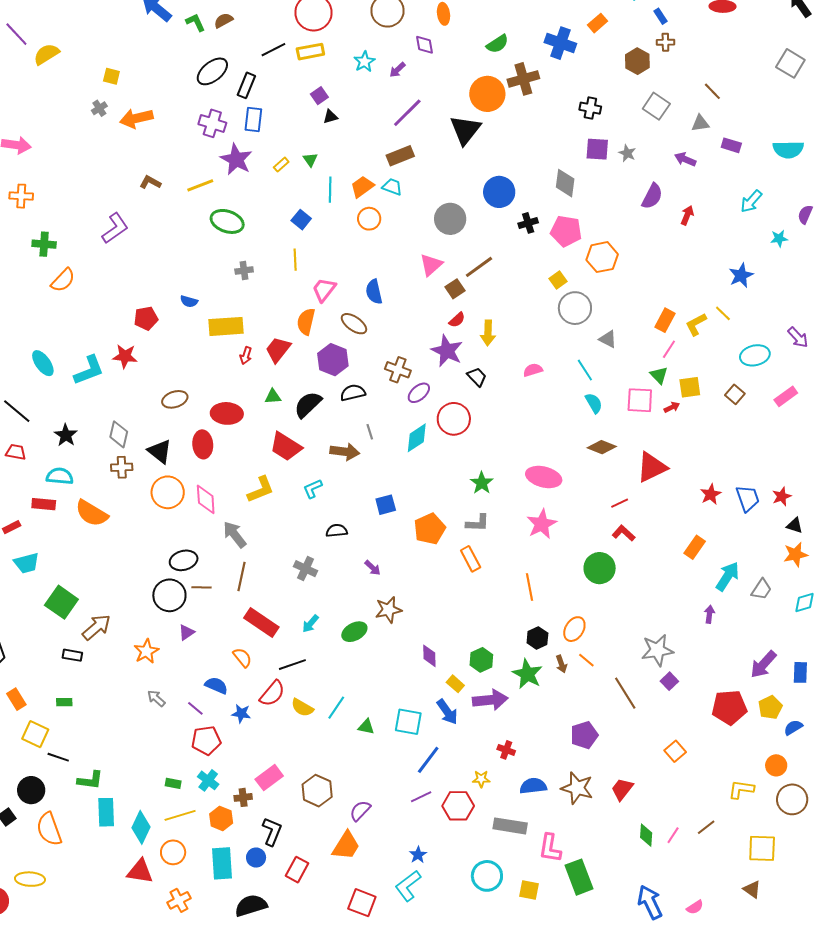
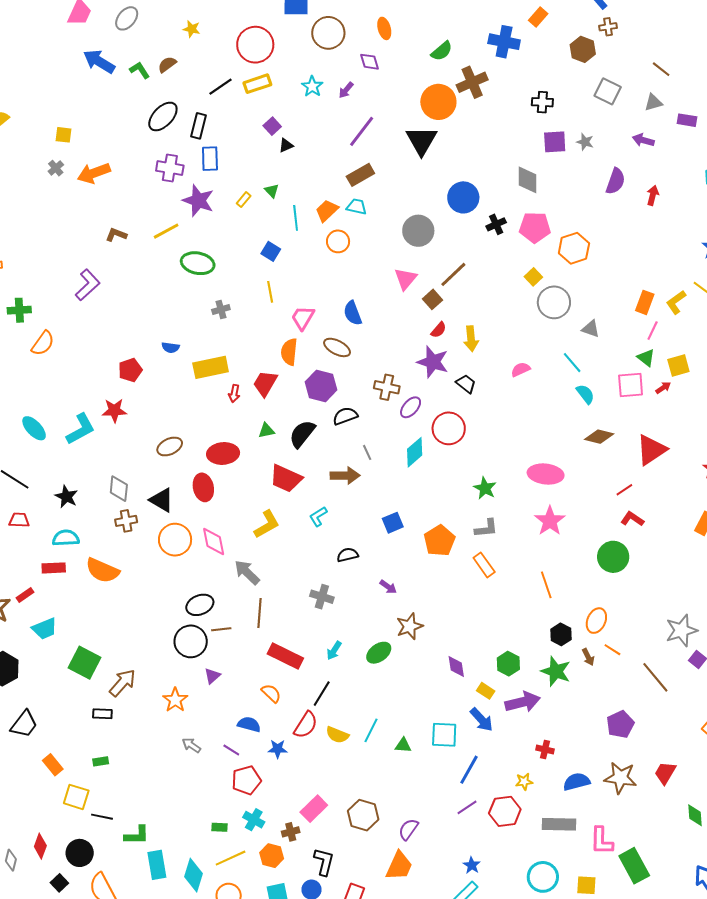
black line: (292, 665) -> (322, 694), turned -32

